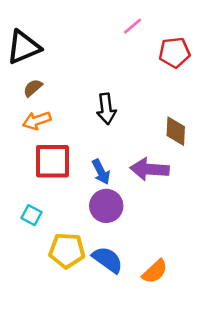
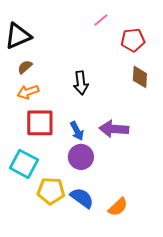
brown diamond: (176, 131) -> (140, 77), moved
cyan square: (31, 215) -> (24, 164), size x1.8

